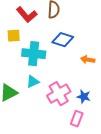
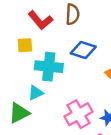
cyan triangle: (33, 82) -> (36, 93), moved

